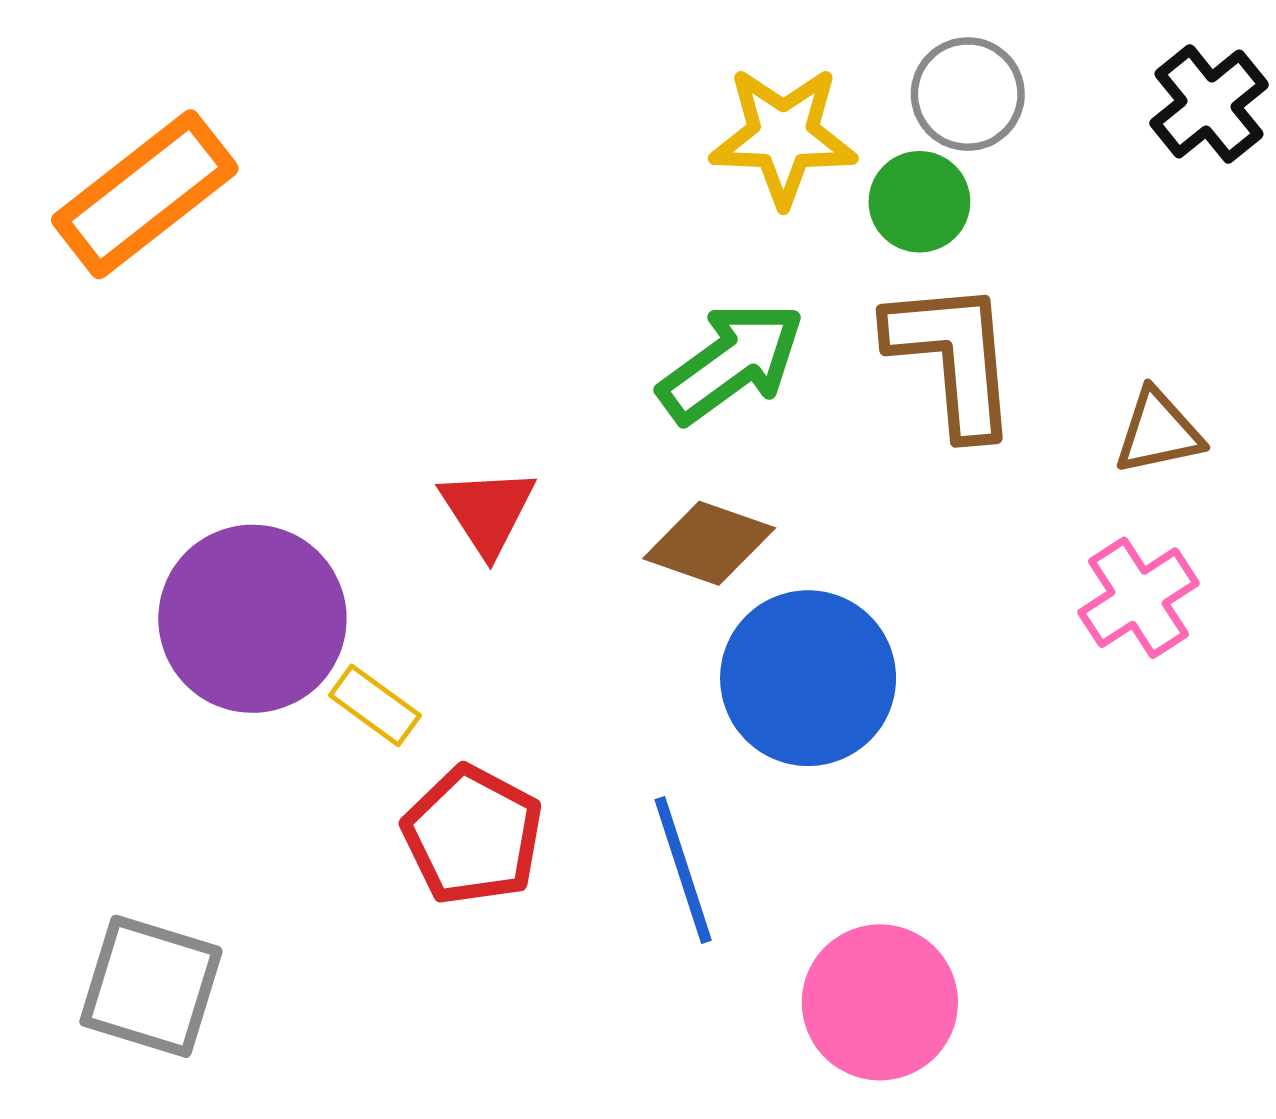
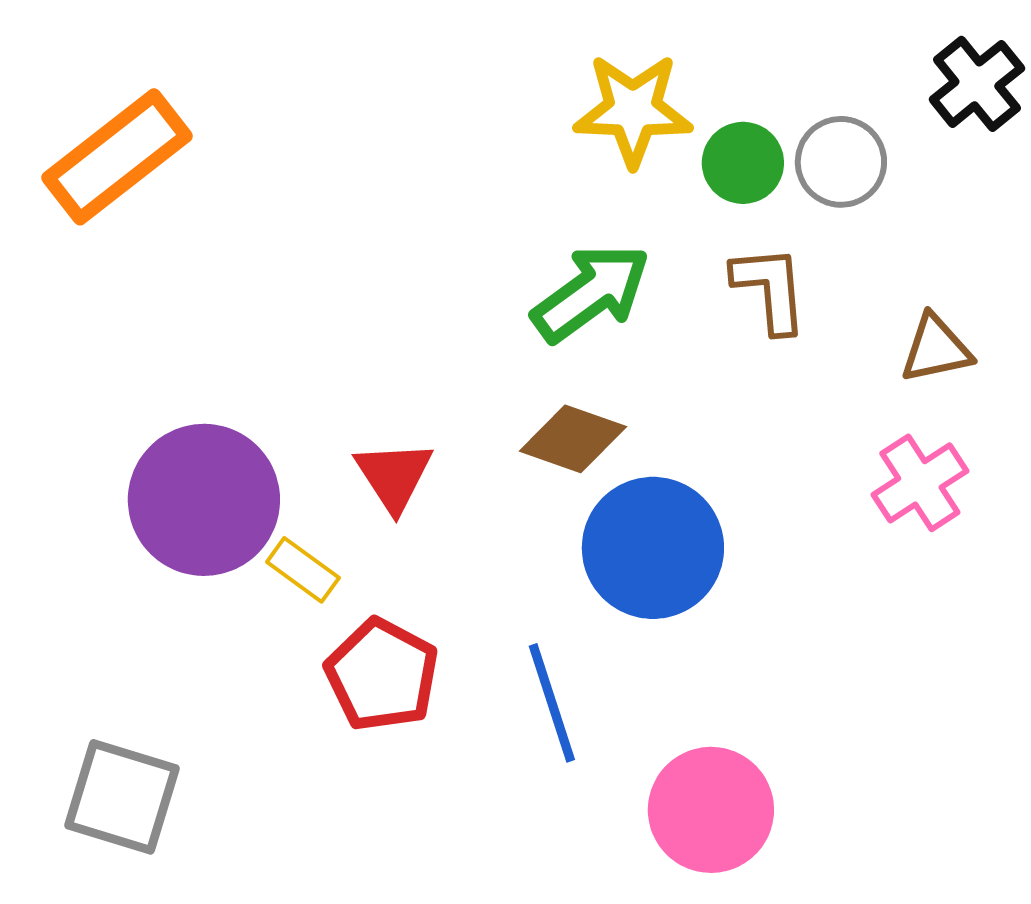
gray circle: (968, 94) -> (841, 162), moved
brown L-shape: (953, 358) -> (770, 289), size x0.7
red triangle: (488, 511) -> (394, 476), moved

